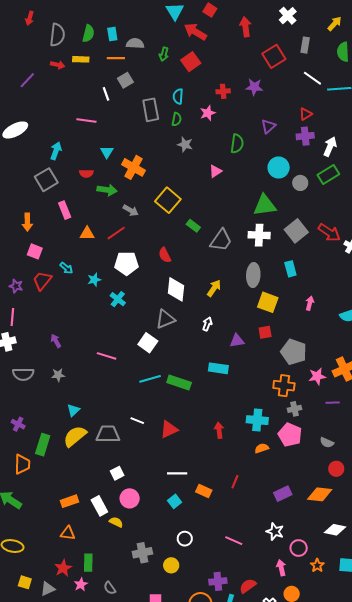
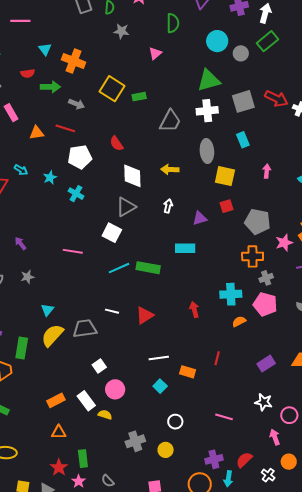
green rectangle: (193, 226) -> (139, 97), moved, turned -40
gray square: (296, 231) -> (243, 101), turned 30
red line: (116, 233) -> (65, 128), turned 60
yellow arrow: (214, 288) -> (170, 169), turned -114

